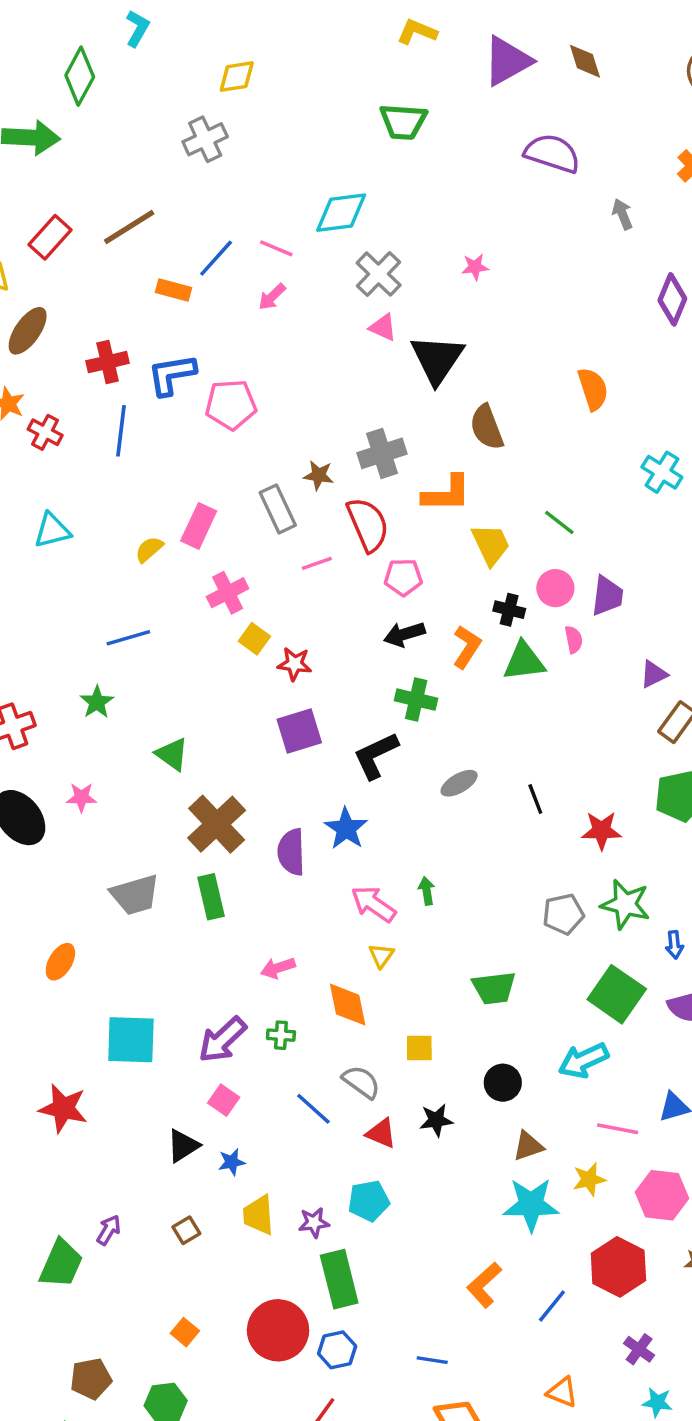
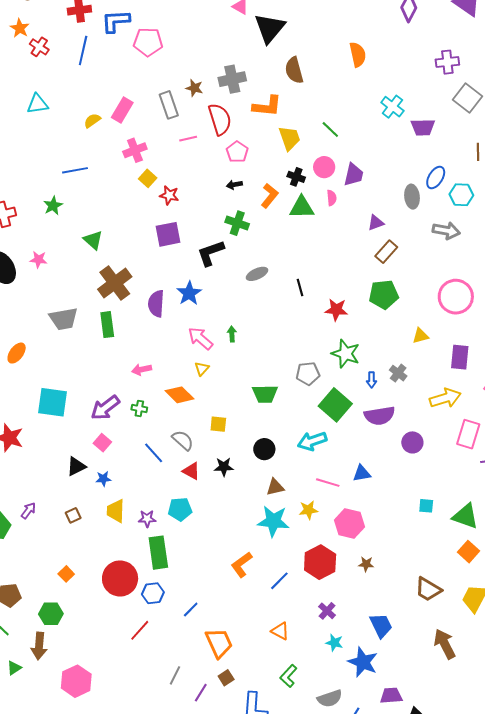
pink pentagon: (403, 577) -> (237, 152), turned 30
black arrow: (404, 634) -> (234, 185), size x0.7
gray pentagon: (563, 914) -> (308, 373), moved
orange diamond: (348, 1005) -> (180, 395), turned -40
blue line: (432, 1360) -> (191, 610), moved, turned -60

